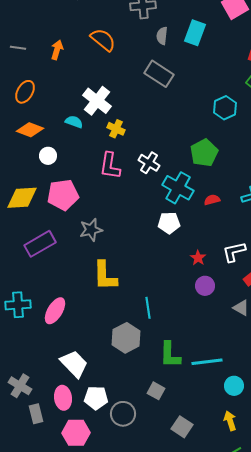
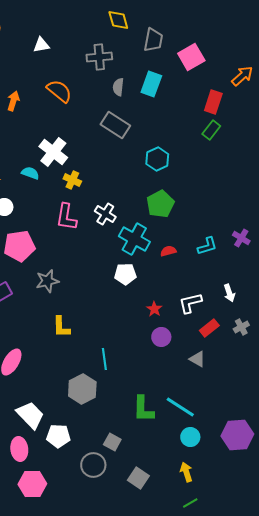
cyan hexagon: (225, 108) -> (157, 159), moved
yellow L-shape: (105, 276) -> (61, 327), size x0.7
green L-shape: (170, 355) -> (143, 409), moved
cyan line: (207, 362) -> (180, 407), moved, turned 40
white pentagon: (96, 398) -> (58, 436), moved
gray circle: (123, 414) -> (93, 465), moved

